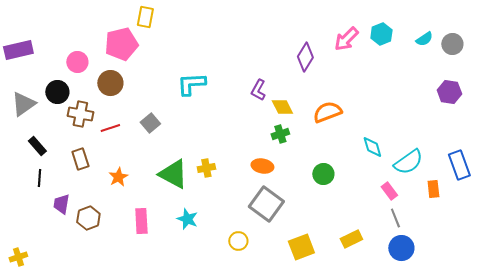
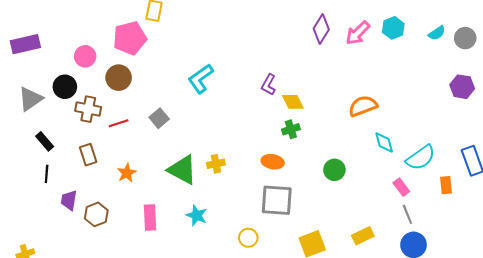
purple diamond: (305, 57) -> (321, 29), moved
cyan L-shape: (191, 84) -> (201, 79), turned -32
orange semicircle: (327, 112) -> (363, 106), moved
gray square: (266, 204) -> (277, 200), turned -32

